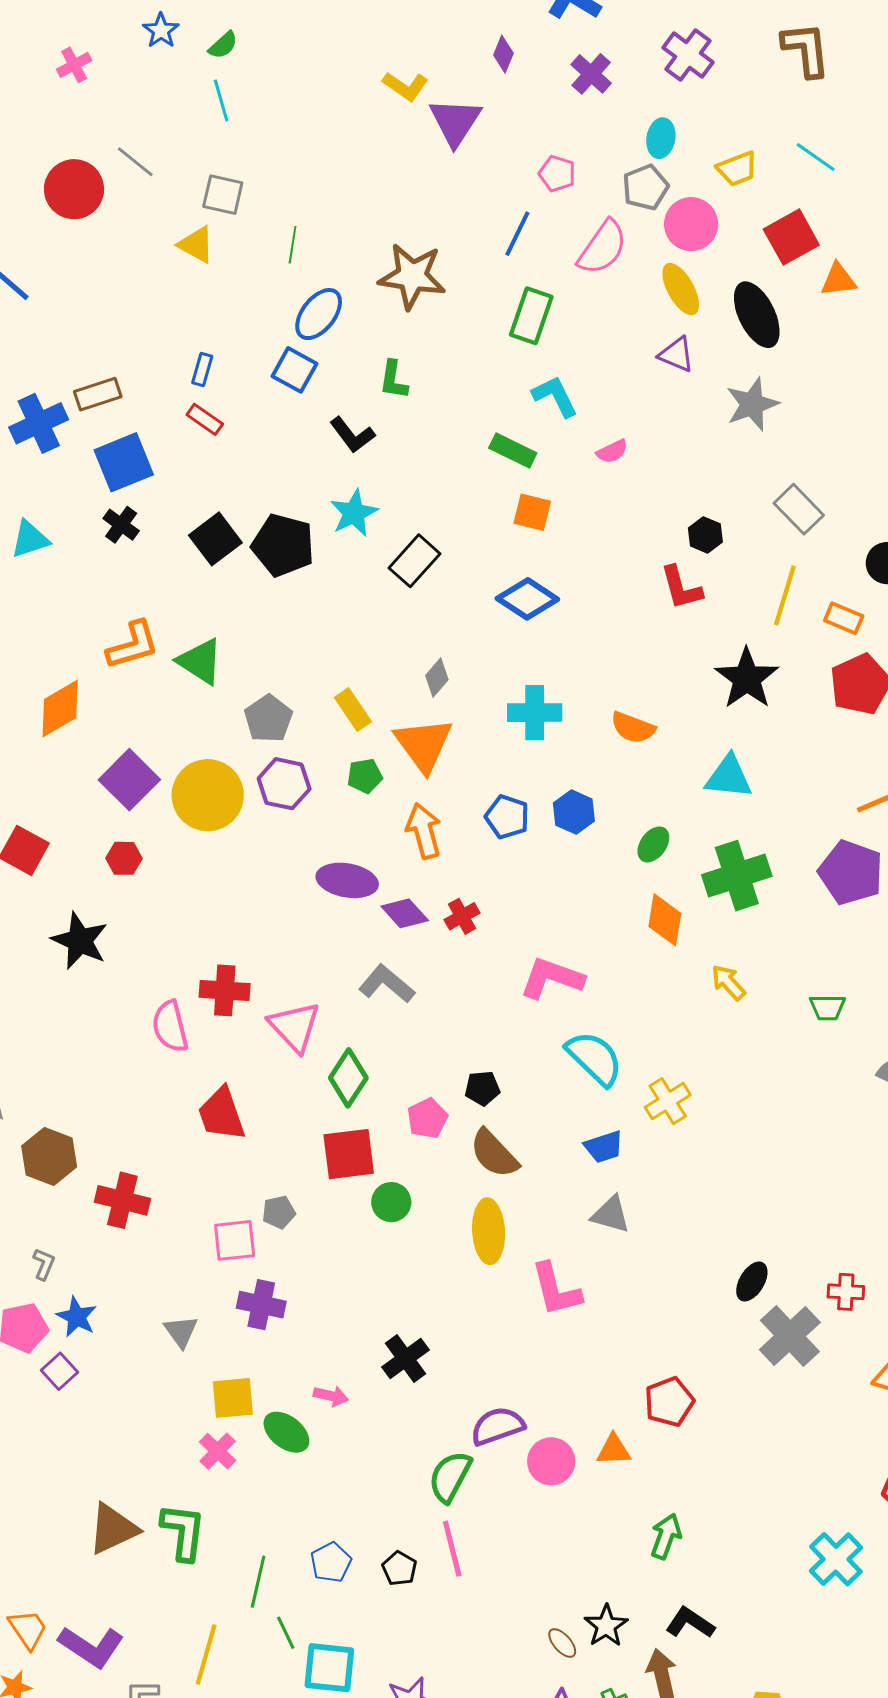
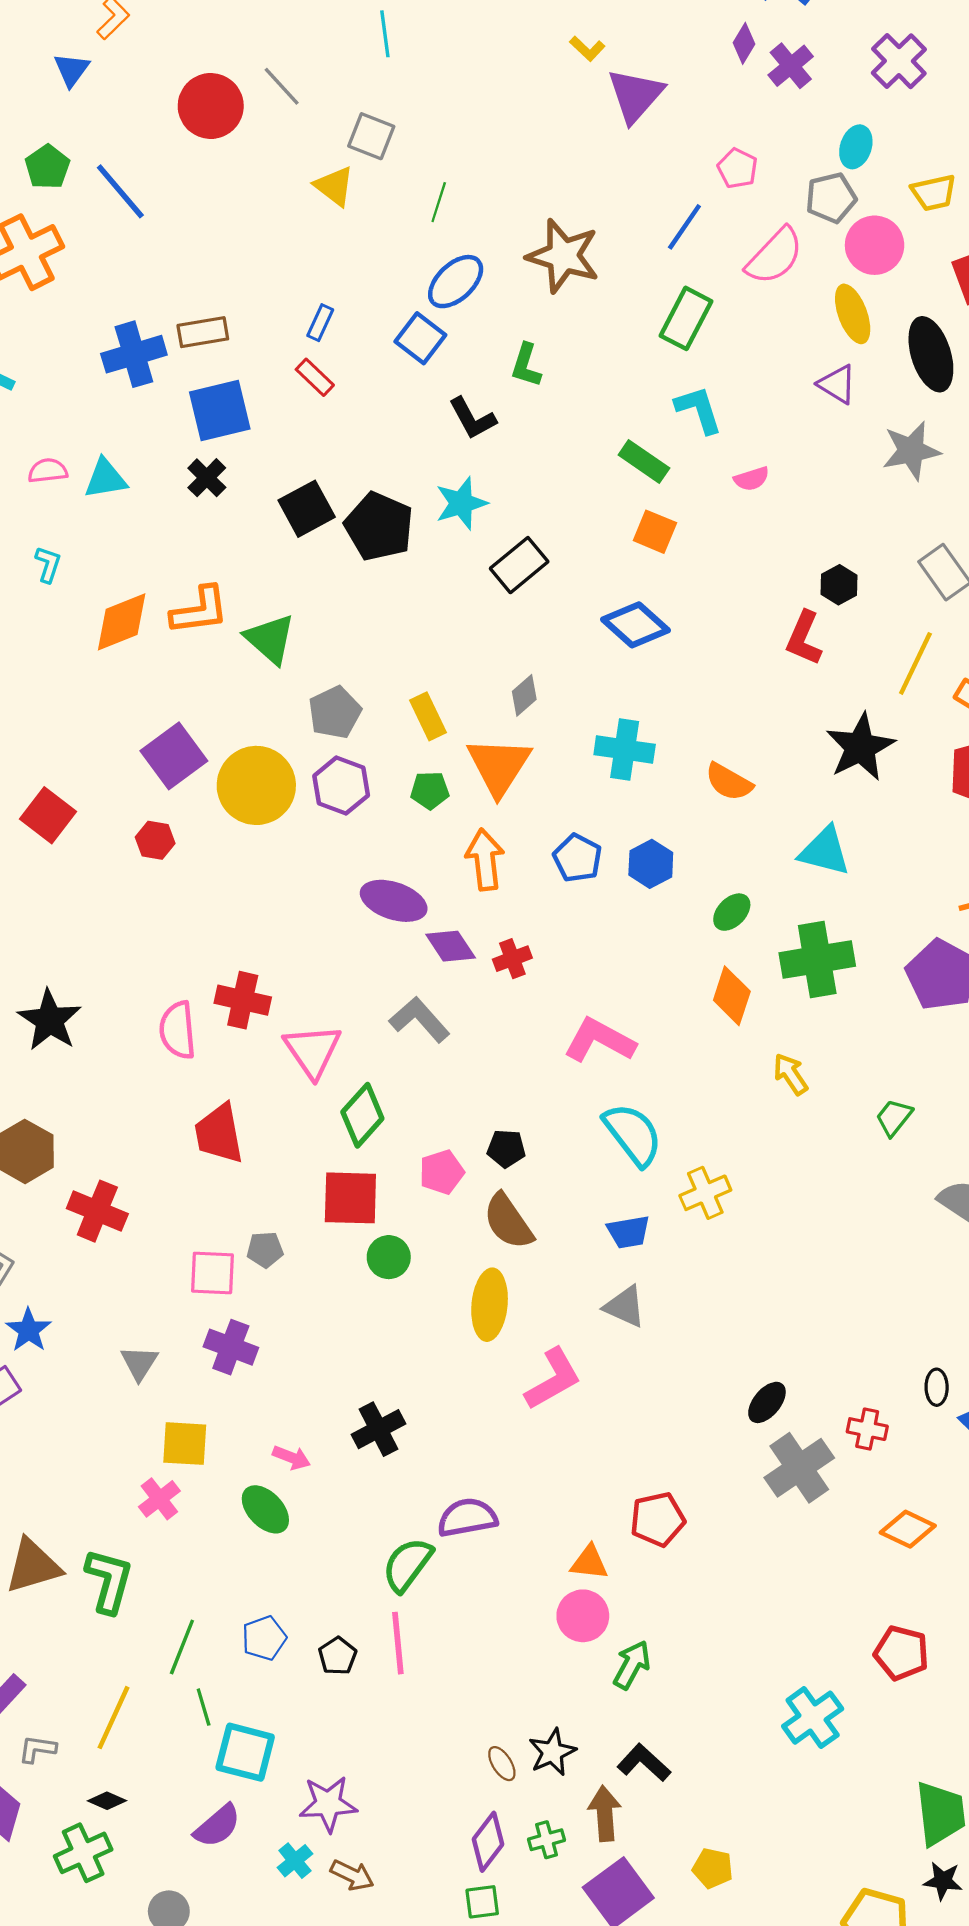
purple diamond: (503, 54) -> (744, 43), moved
yellow L-shape: (406, 86) -> (587, 49), size x0.7
red L-shape: (681, 588) -> (804, 638), turned 30
orange diamond: (60, 709) -> (122, 622), moved
black star: (80, 941) -> (50, 1020), moved
green trapezoid: (827, 1007) -> (894, 1117), turned 120
pink L-shape: (556, 1290) -> (553, 1379), turned -114
green ellipse: (286, 1432) -> (265, 1509), moved
pink circle: (551, 1461) -> (583, 1616), moved

